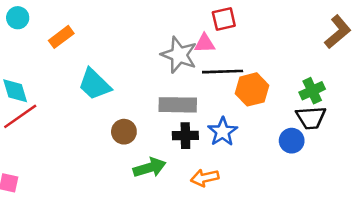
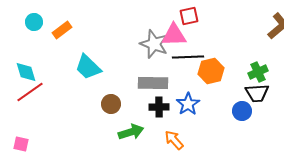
cyan circle: (18, 18) -> (34, 22), moved
pink triangle: (205, 43) -> (174, 35), size x1.5
orange arrow: (205, 178) -> (174, 140), turned 60

